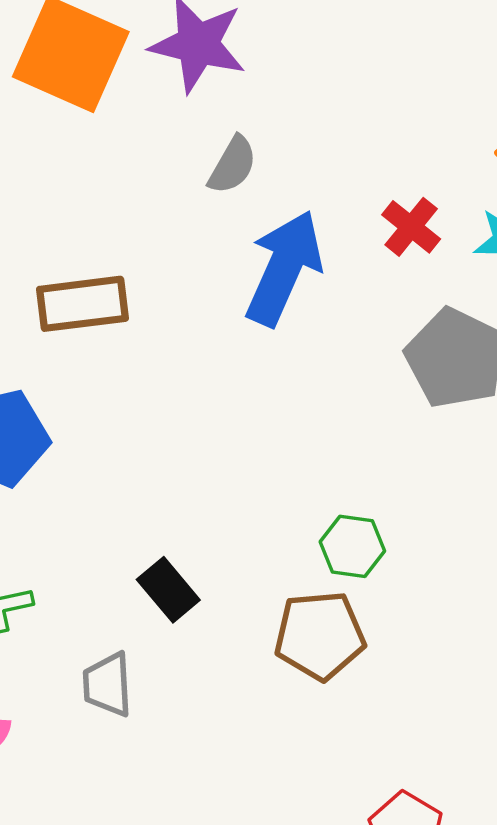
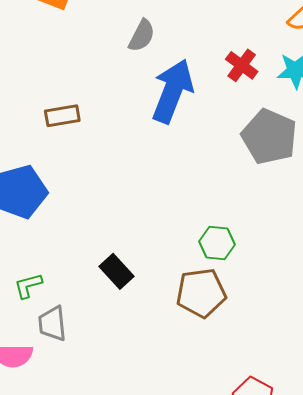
brown rectangle: (82, 304) -> (62, 116), size x0.7
gray trapezoid: (108, 685) -> (52, 324), moved

